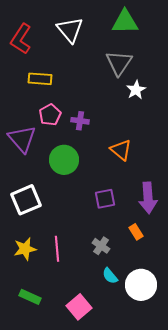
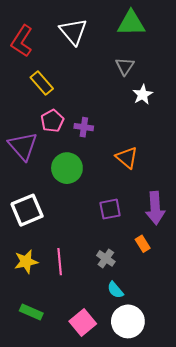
gray triangle: (119, 63) -> (125, 66), size x0.7
yellow rectangle: (40, 79) -> (42, 83), turned 45
white circle: (141, 285) -> (128, 321), moved

